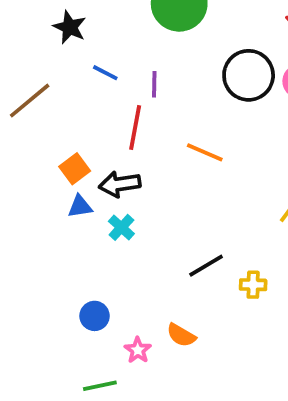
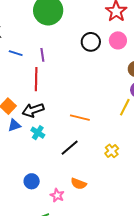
black circle: (249, 75) -> (91, 42), size x0.7
orange line: (205, 152) -> (80, 118), moved
black line: (206, 266) -> (70, 148), moved
yellow cross: (253, 285) -> (112, 151), turned -32

